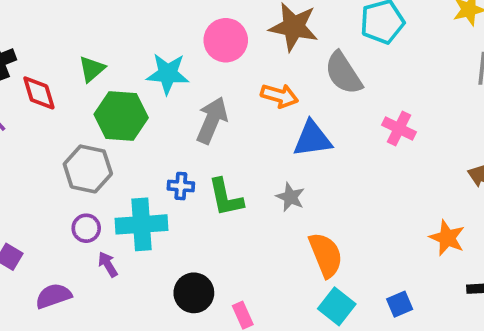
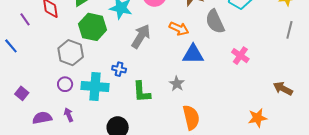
green L-shape: (226, 197) -> (142, 92), moved
orange star: (447, 238) -> (257, 118), turned 30
purple arrow: (108, 264) -> (69, 115), moved

